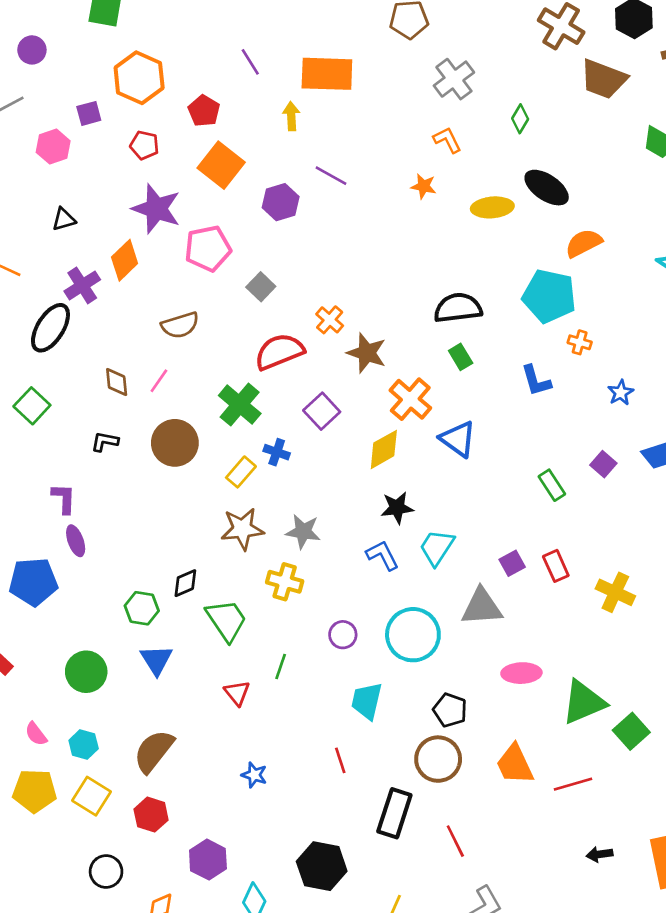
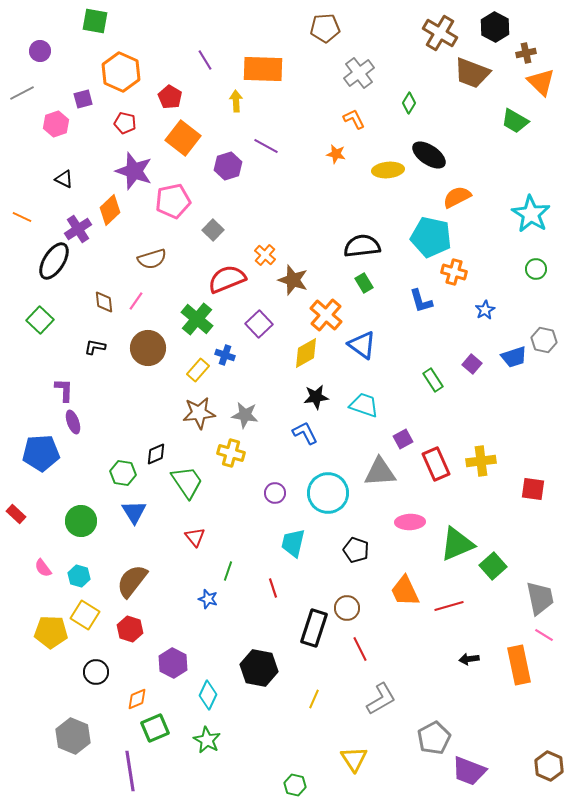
black triangle: (64, 219) -> (64, 179), turned 42
orange cross: (580, 342) -> (454, 272), size x1.4
cyan trapezoid: (437, 547) -> (364, 405), moved, turned 76
red rectangle: (556, 566) -> (436, 464), moved, size x1.4
yellow cross: (615, 592) -> (481, 461), turned -32
green line: (281, 666) -> (228, 571), moved
brown circle: (438, 759) -> (347, 608), moved, size x0.7
yellow pentagon: (35, 791) -> (51, 632), moved

